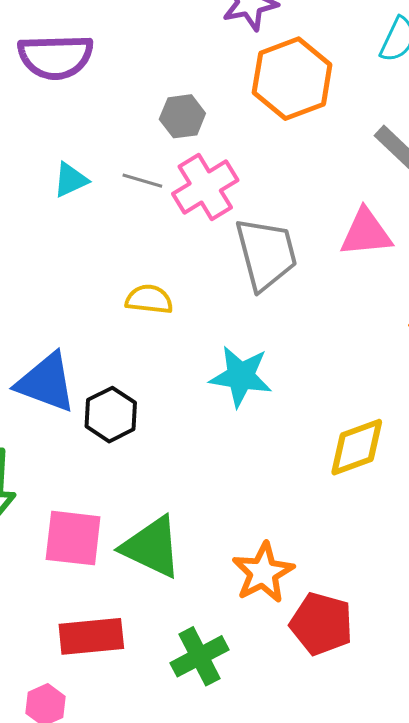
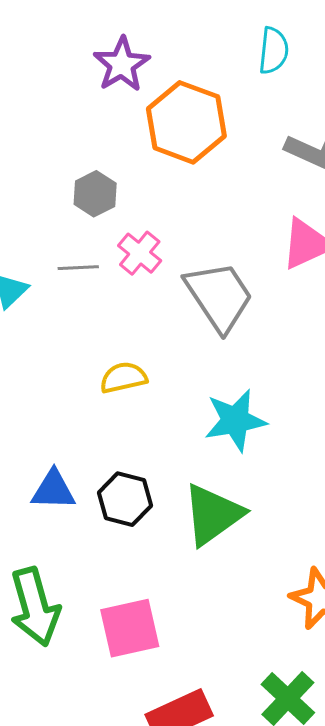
pink cross: (205, 187) -> (140, 253), size x0.7
blue triangle: (46, 383) -> (53, 490), size x0.7
green triangle: (152, 547) -> (213, 515), moved, turned -42

